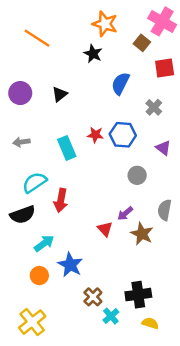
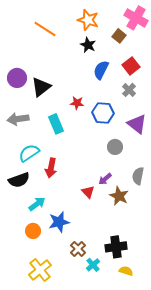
orange line: (37, 38) -> (45, 29), moved
black star: (93, 54) -> (88, 45), moved
red square: (165, 68) -> (131, 66), moved, turned -30
black triangle: (60, 94) -> (41, 87), moved, size x1.5
red star: (95, 135) -> (77, 103), moved
gray arrow: (21, 142) -> (18, 119), size x1.5
purple triangle: (163, 148) -> (137, 124), size x1.5
blue star: (70, 265) -> (59, 222), turned 30
yellow cross: (32, 322) -> (40, 270), moved

